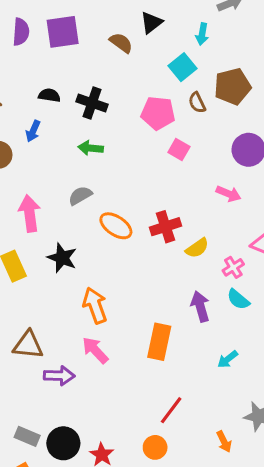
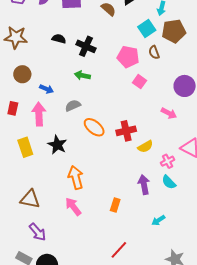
brown pentagon: (232, 87) -> (174, 31), moved
blue arrow: (33, 131) -> (47, 89), moved, turned -96
orange rectangle: (159, 342) -> (115, 205), size x0.6
purple arrow: (59, 376) -> (38, 232), moved, turned 42

